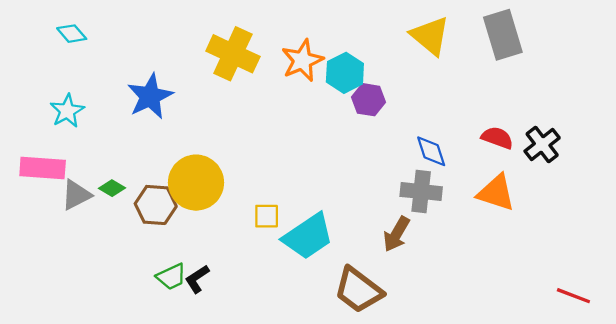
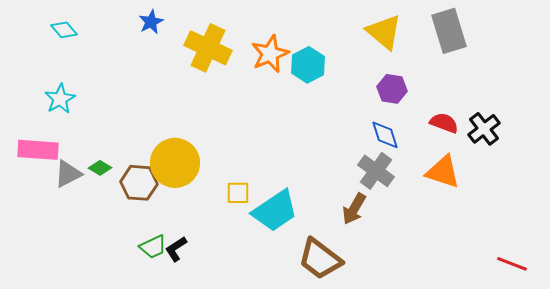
blue star: (150, 96) -> (151, 22), moved, size x0.6
purple hexagon: (368, 100) -> (392, 89), moved
gray cross: (421, 192) -> (376, 171), turned 30

